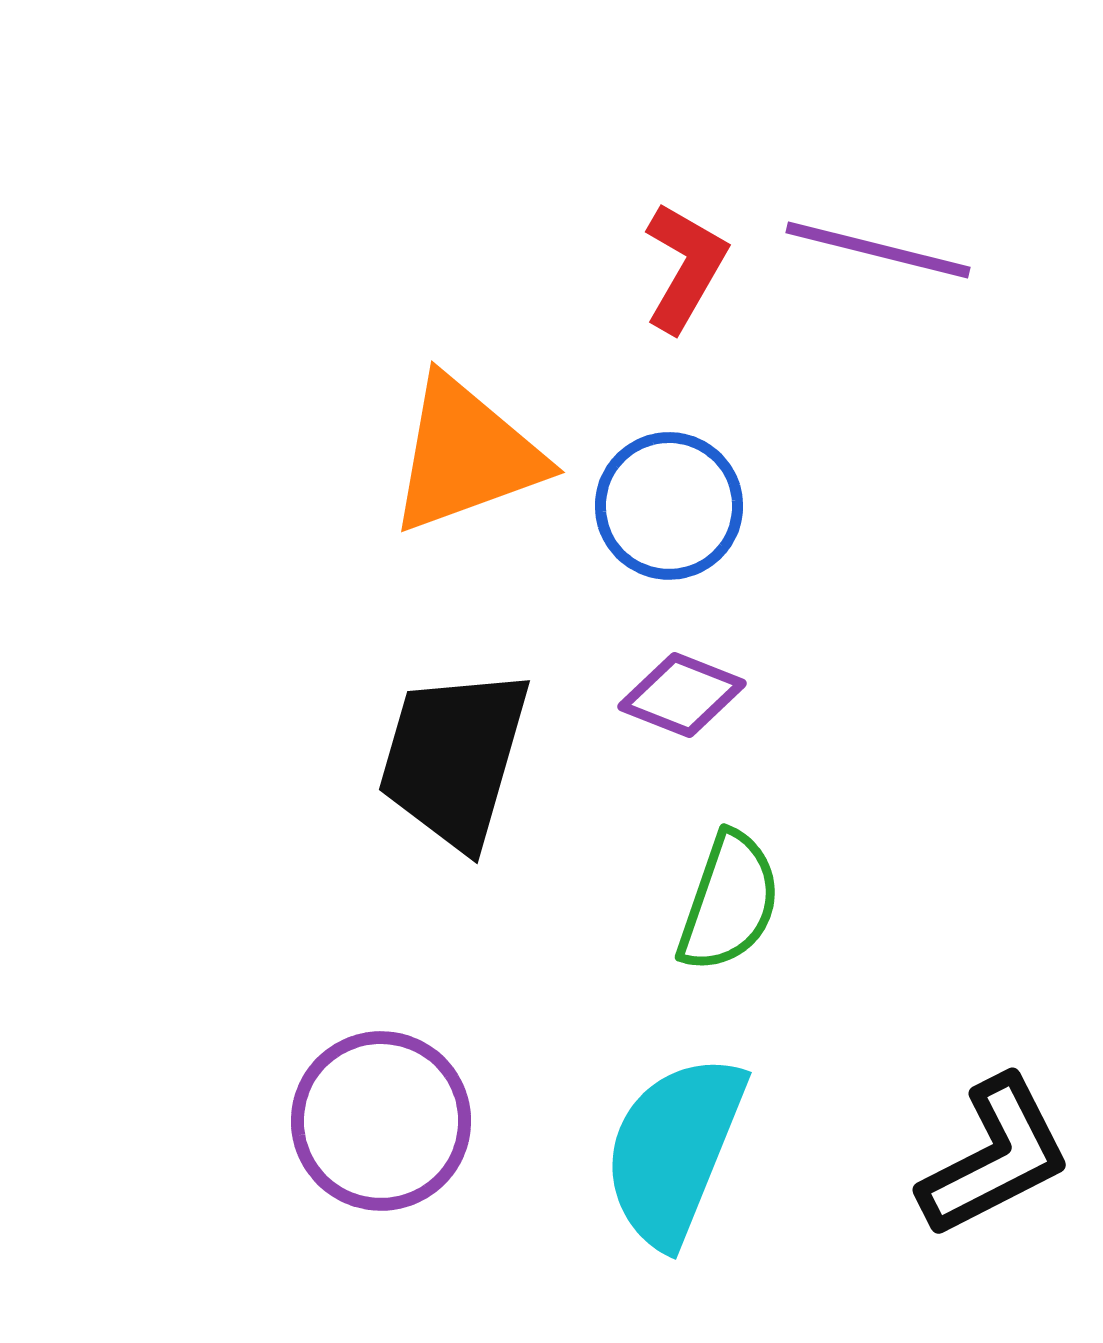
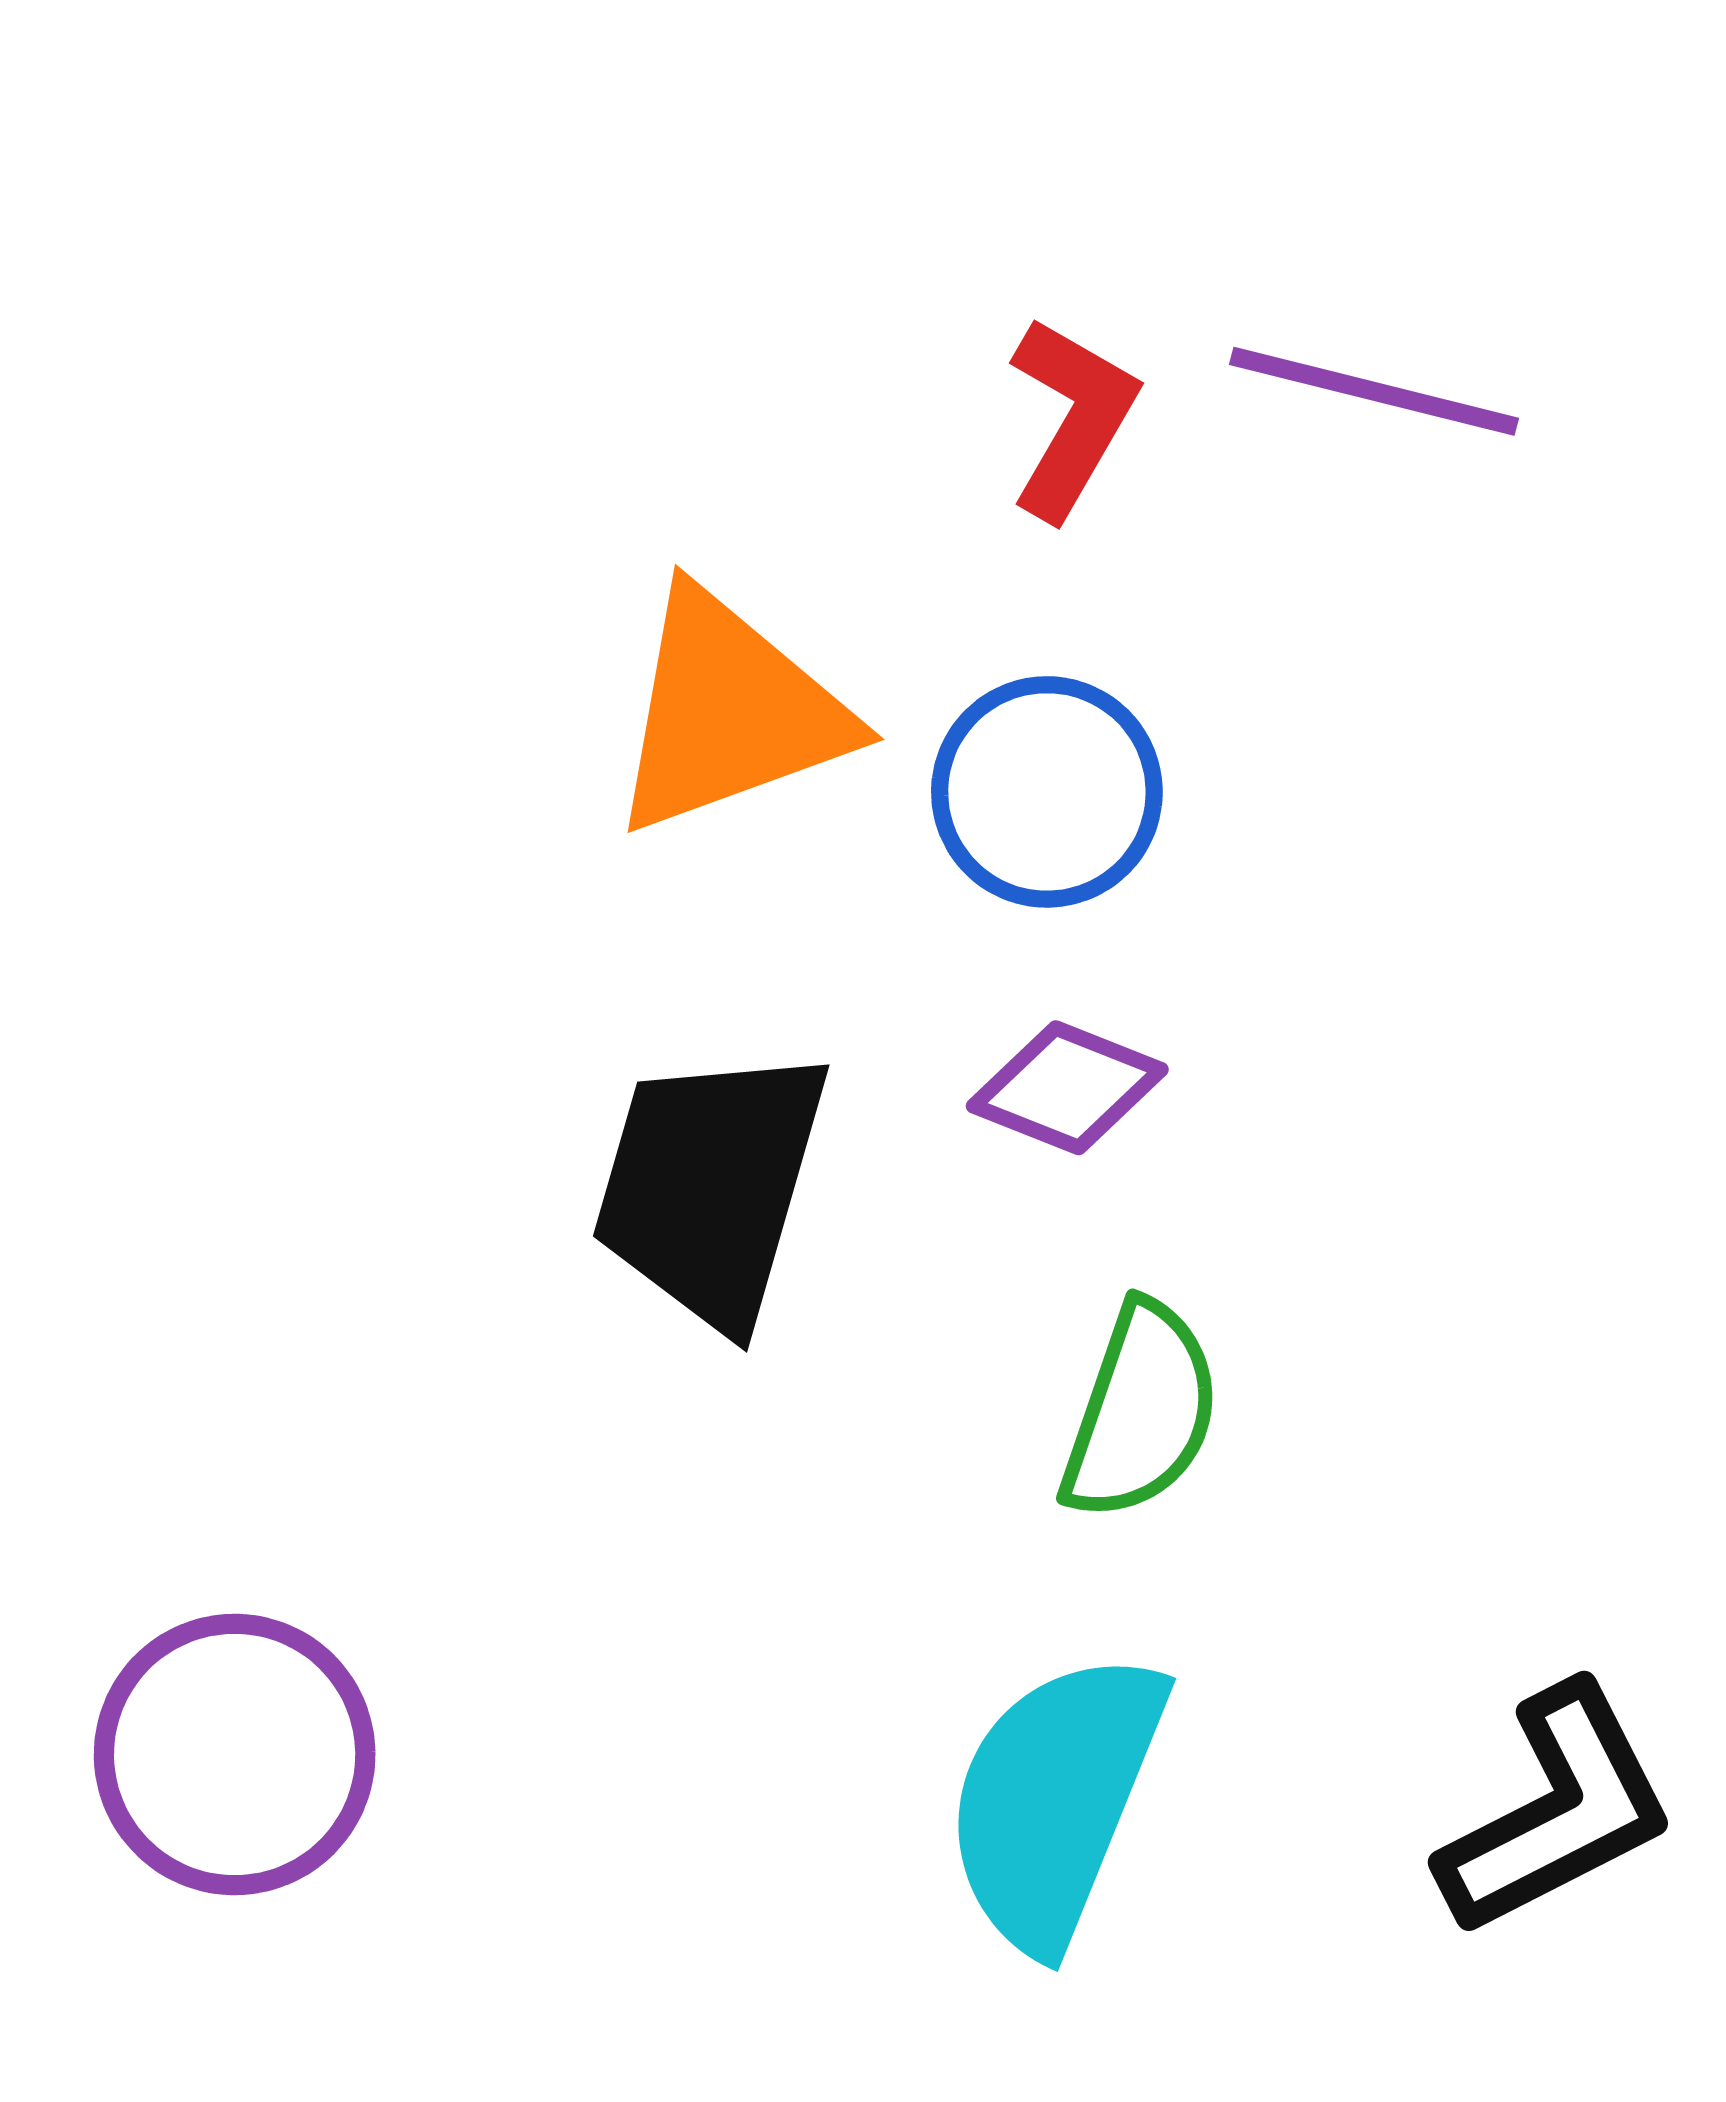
purple circle: (381, 1121) -> (235, 1754), moved

